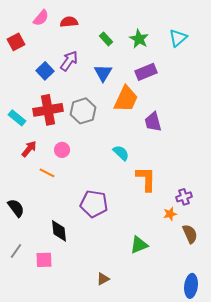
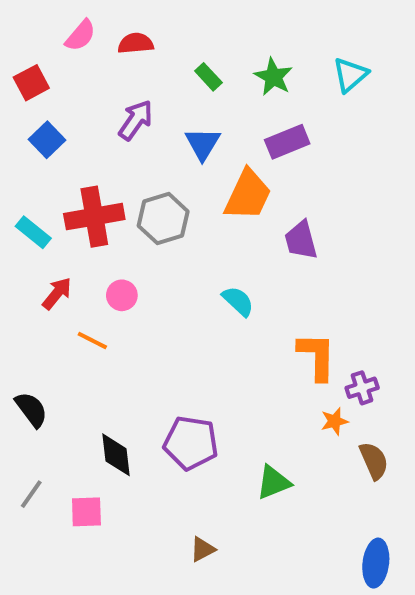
blue square: (45, 71) -> (47, 140), moved
orange L-shape: (146, 179) -> (317, 356), moved
purple pentagon: (94, 204) -> (191, 443), moved

